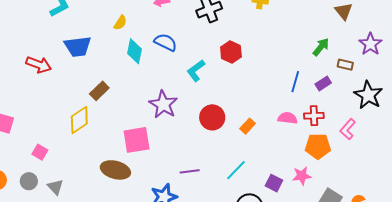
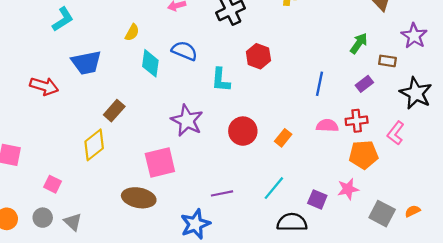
cyan L-shape: (196, 71) -> (221, 80), turned -45
blue line: (295, 82) -> (319, 84), moved

